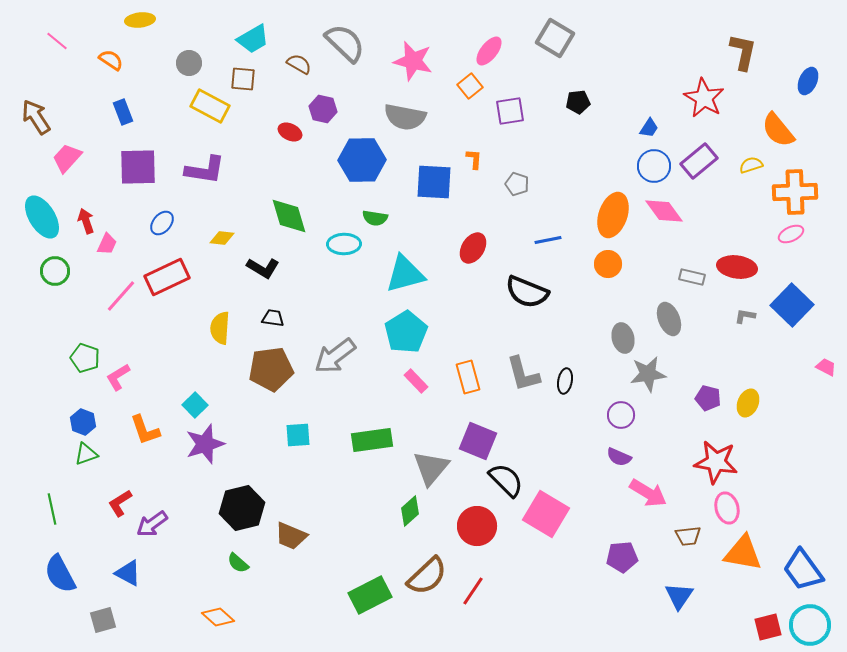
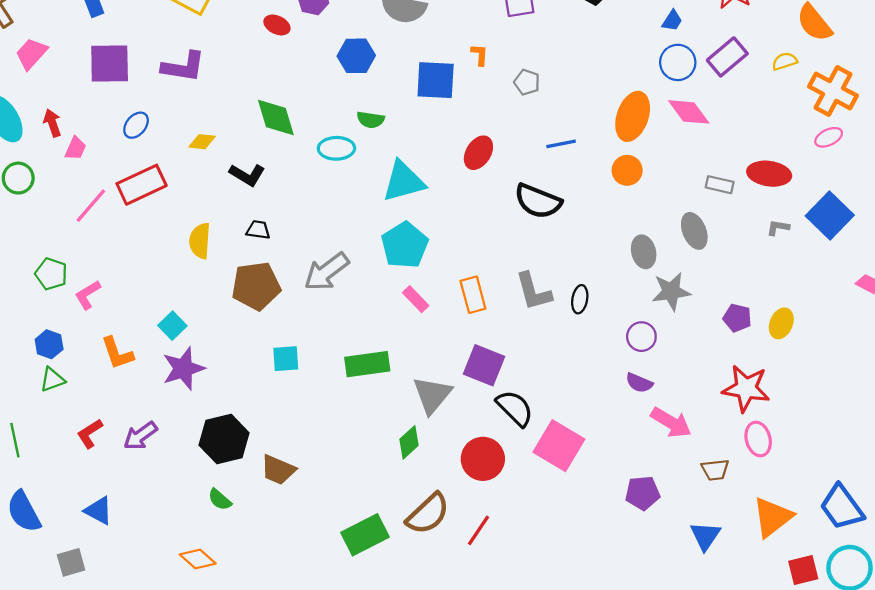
blue hexagon: (362, 160) -> (356, 56), size x0.7
orange cross: (795, 192) -> (833, 91), turned 30
purple arrow: (152, 524) -> (140, 436), moved
orange triangle: (743, 553) -> (772, 517), moved, turned -48

